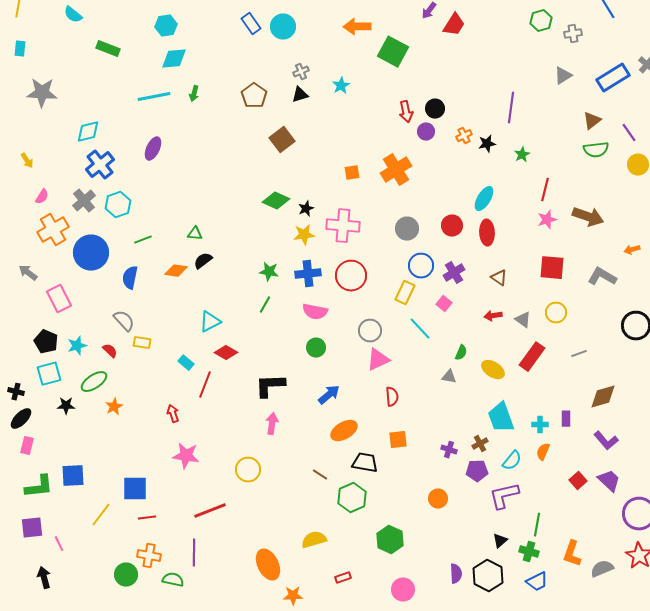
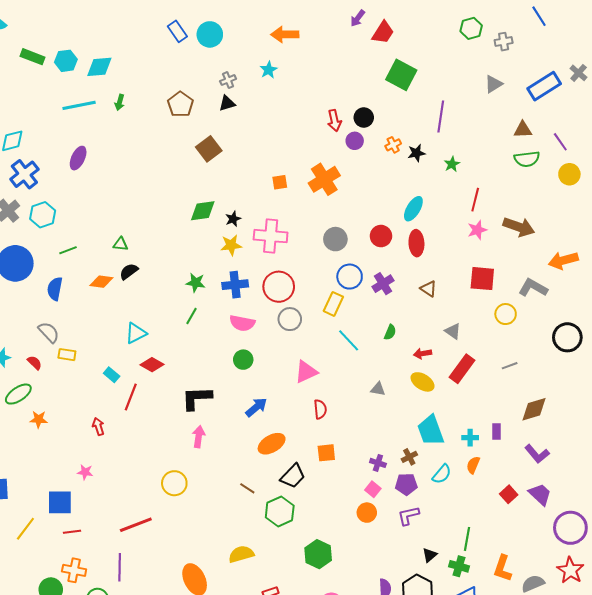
cyan hexagon: (166, 26) -> (66, 61), moved
green square: (393, 52) -> (401, 75), moved
cyan star: (341, 86) -> (269, 70), moved
brown triangle: (592, 121) -> (523, 130), turned 36
green diamond: (276, 201) -> (203, 211), turned -32
orange arrow: (632, 250) -> (563, 260), size x1.8
pink square: (444, 304) -> (373, 489), moved
yellow circle: (556, 313) -> (506, 314), moved
red arrow: (493, 316) -> (423, 354), moved
gray circle: (370, 331) -> (290, 319), moved
green semicircle: (461, 353) -> (390, 332), moved
orange star: (114, 407) -> (39, 419), turned 30
pink star: (186, 456) -> (85, 472), moved, size x0.6
black trapezoid: (365, 463) -> (293, 476), turned 124
purple L-shape: (504, 496) -> (408, 516), moved, size x0.7

